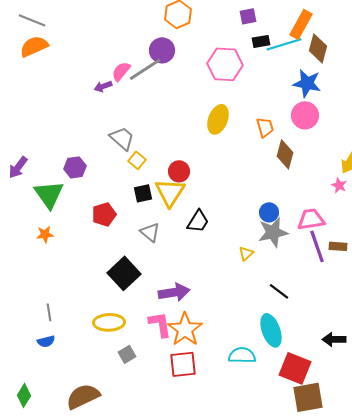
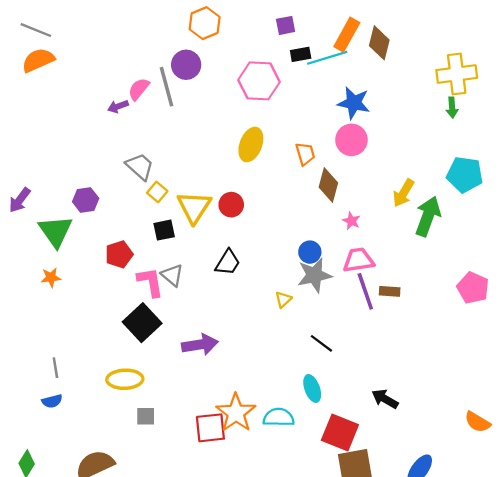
brown diamond: (318, 48) -> (379, 43), moved
gray line: (145, 69) -> (166, 87), turned -72
red circle: (179, 171) -> (231, 205), moved
pink star: (339, 185) -> (351, 221), moved
yellow triangle: (170, 192) -> (194, 207), moved
pink L-shape: (160, 324) -> (150, 282), moved
orange star: (185, 329) -> (236, 413), moved
cyan ellipse: (271, 330) -> (312, 388), size x0.7
black arrow: (334, 339) -> (385, 399), turned 30
gray square: (127, 354) -> (146, 416), turned 30

